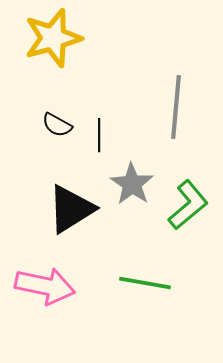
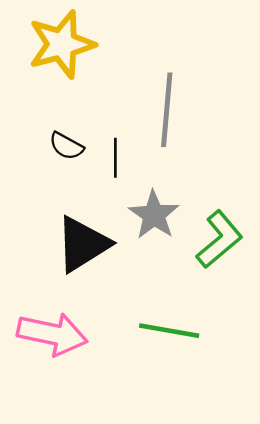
gray line: (176, 107) -> (167, 110), moved

